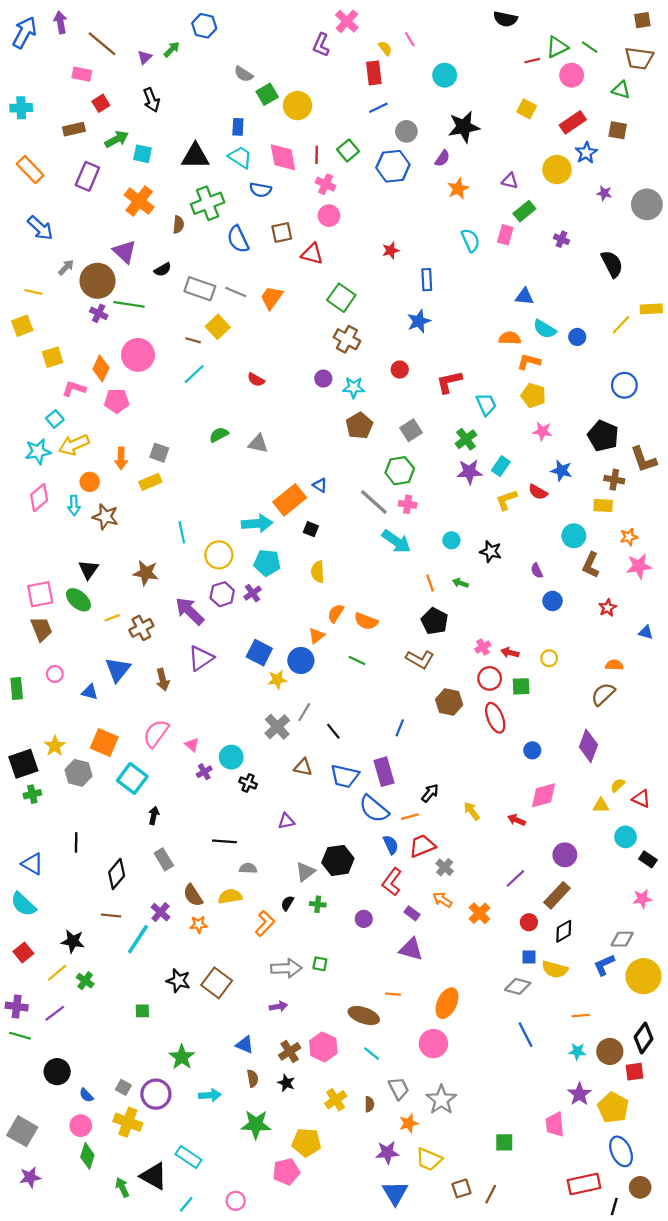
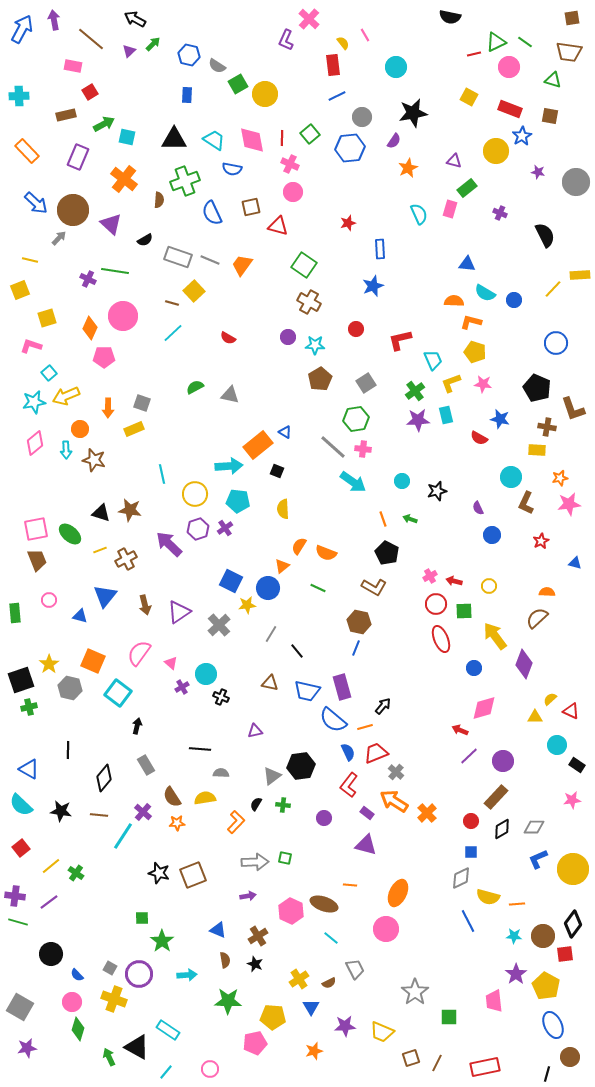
blue hexagon: (204, 26) -> (189, 55), moved
black arrow: (151, 100) -> (135, 19), moved, turned 140
red rectangle: (573, 122) -> (510, 109), turned 55
blue rectangle: (238, 127) -> (187, 95), moved
brown circle: (98, 281) -> (73, 210), moved
pink L-shape: (74, 389) -> (31, 346), moved
cyan rectangle: (501, 466) -> (446, 415), turned -48
yellow L-shape: (506, 500) -> (451, 383), moved
black star: (491, 552) -> (437, 491), turned -30
black triangle: (89, 569) -> (101, 513), moved, turned -48
purple triangle: (201, 658) -> (179, 612), moved
brown hexagon: (449, 702) -> (359, 622), moved
gray cross: (277, 727) -> (219, 625), moved
yellow arrow: (472, 811) -> (495, 636), moved, size x1.6
purple line: (515, 878) -> (469, 756), moved
orange arrow: (442, 900) -> (394, 801), size x1.6
gray diamond: (622, 939) -> (534, 827), moved
black star: (73, 941) -> (61, 811), moved
yellow semicircle: (555, 969) -> (488, 897), moved
brown square: (217, 983) -> (193, 875), turned 32
gray diamond: (518, 986) -> (461, 878), turned -40
green square: (142, 1011) -> (142, 918), moved
pink hexagon: (323, 1047) -> (291, 911), moved
gray star: (441, 1100) -> (415, 992), moved
brown semicircle: (369, 1104) -> (329, 983), turned 64
orange star: (409, 1123) -> (314, 1051), moved
red rectangle: (584, 1184) -> (485, 1067), moved
blue triangle: (395, 1193) -> (311, 1007), moved, size x0.7

